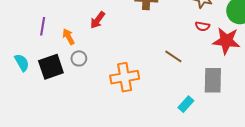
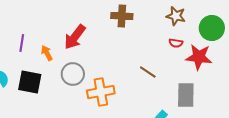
red arrow: (98, 20) -> (75, 37), size x1.5
gray circle: (79, 58) -> (73, 74), moved, size x1.5
black square: (51, 67) -> (30, 82), turned 30

